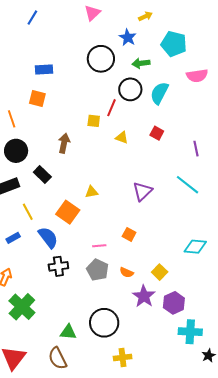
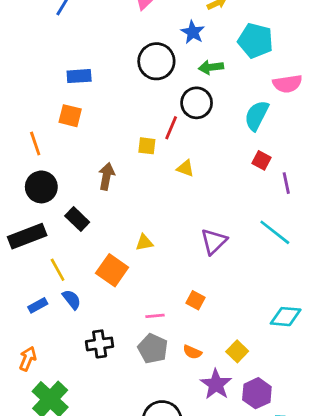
cyan semicircle: (159, 93) -> (257, 116), moved
red square: (157, 133) -> (261, 160), moved
blue semicircle: (48, 237) -> (72, 299), moved, size x0.7

